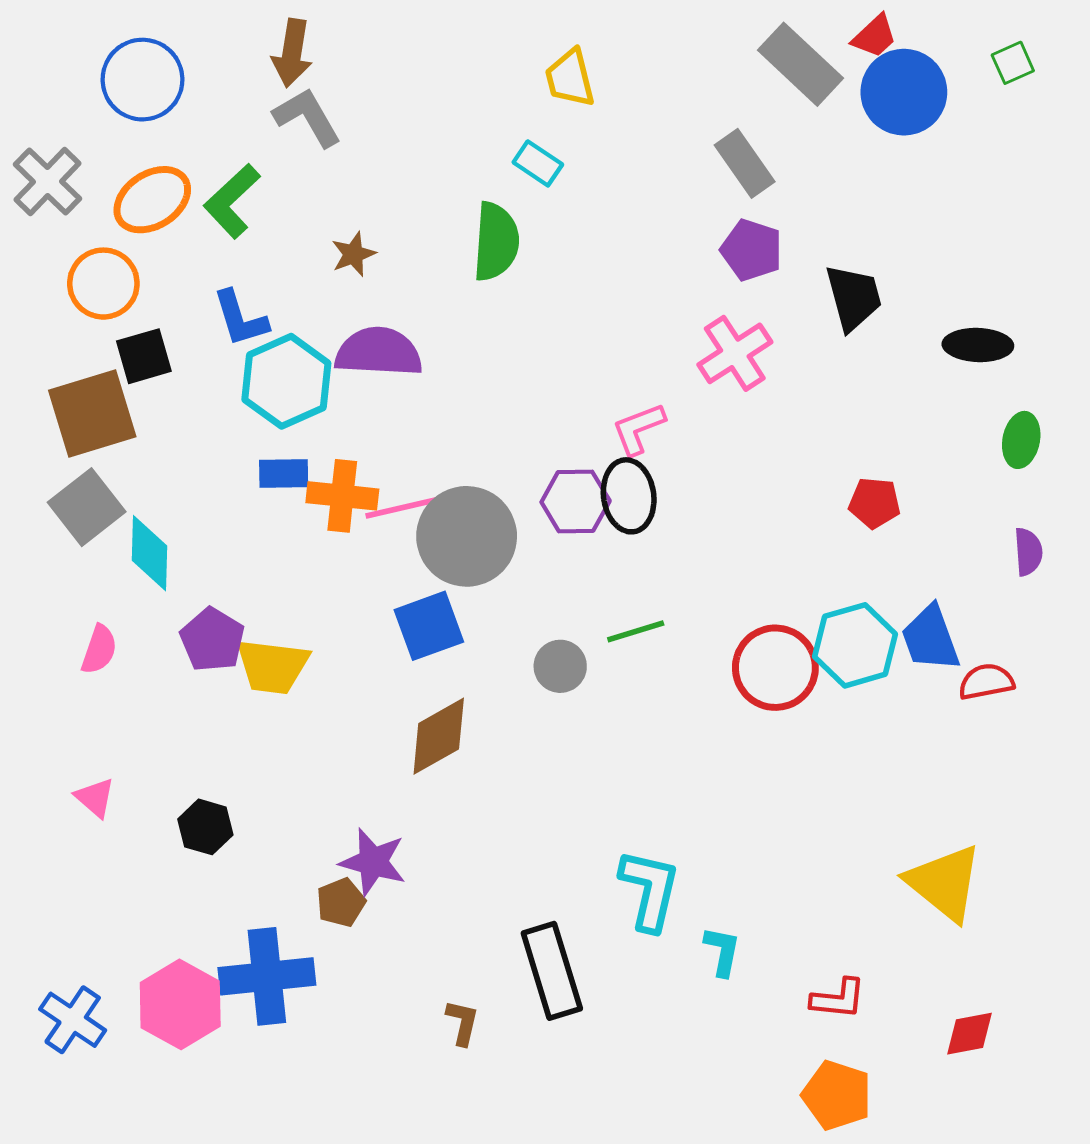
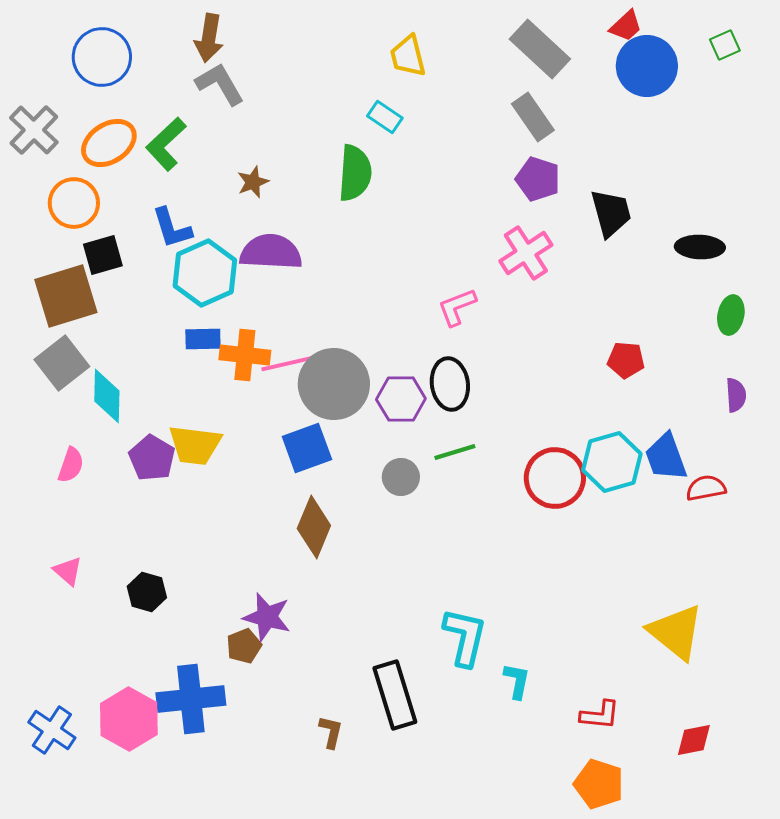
gray rectangle: (800, 64) -> (540, 49), moved
black ellipse: (629, 496) -> (450, 384), moved
purple hexagon: (576, 501) -> (401, 399), moved
yellow trapezoid: (272, 666) -> (195, 445), moved
brown diamond: (439, 736) -> (314, 527), turned -38

